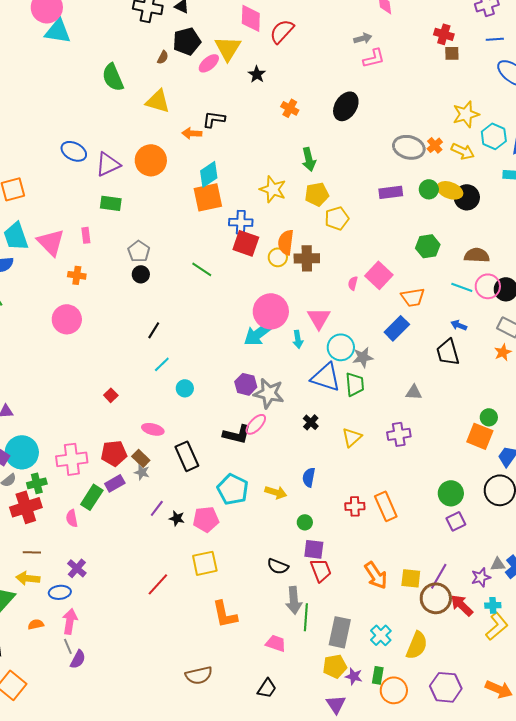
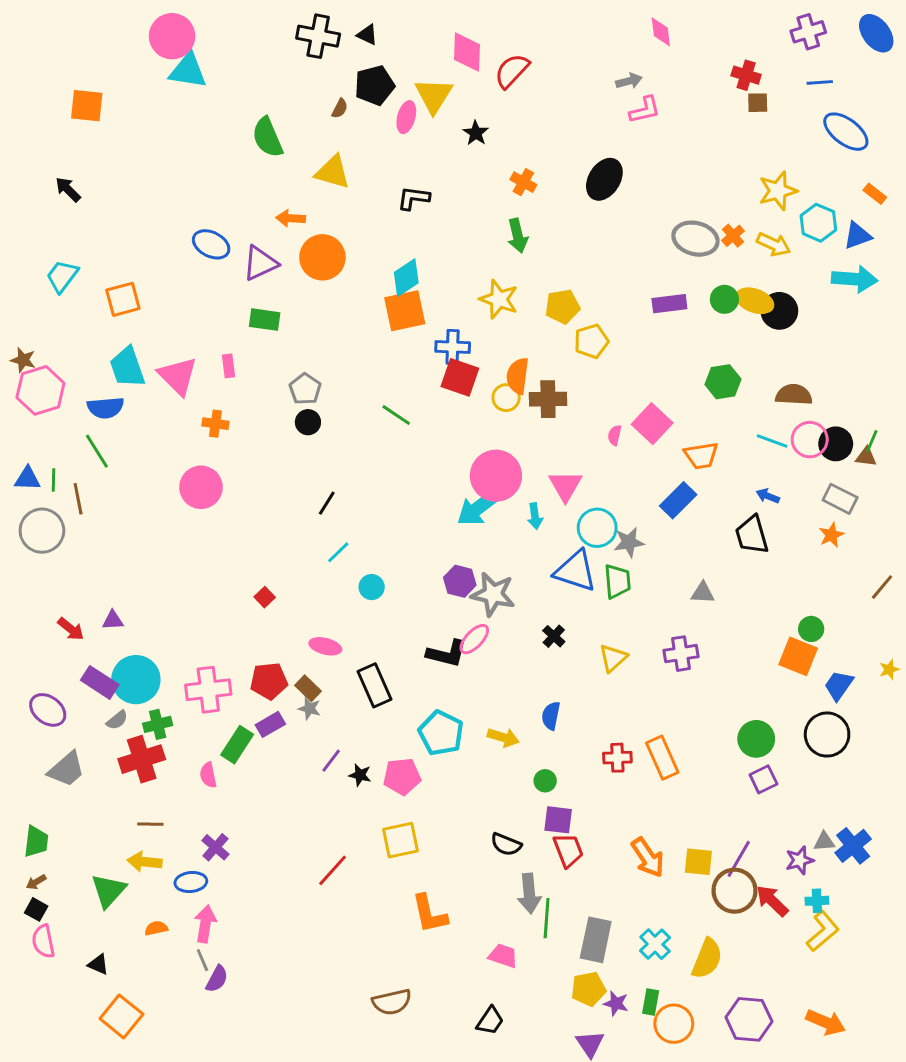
pink ellipse: (209, 63) -> (406, 117), turned -35
orange arrow: (192, 133) -> (291, 218), moved
green arrow: (309, 159) -> (518, 236), moved

